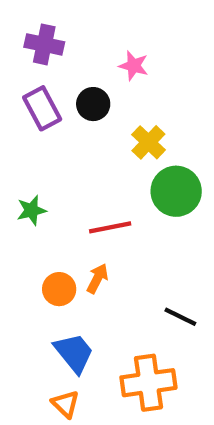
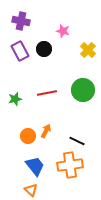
yellow cross: (148, 142) -> (88, 50), moved
red line: (110, 227) -> (47, 93), moved
black line: (180, 317) -> (77, 141), moved
orange cross: (148, 383) -> (70, 165), moved

